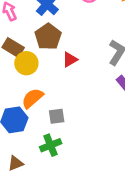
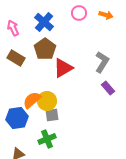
red triangle: (70, 60) -> (63, 68), size x1.5
yellow circle: (26, 63) -> (47, 101), moved

